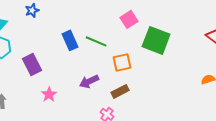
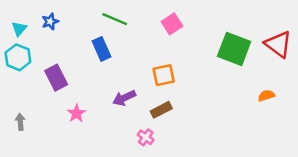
blue star: (32, 10) -> (50, 21), moved
green square: (156, 40) -> (234, 49), moved
green line: (96, 41) -> (115, 19), moved

